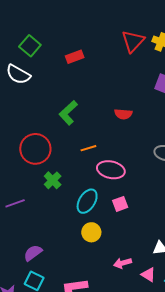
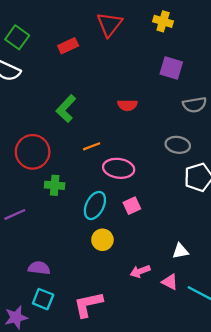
red triangle: (133, 41) -> (109, 24), moved
green cross: (53, 180) -> (55, 185), turned -36
purple semicircle: (33, 253) -> (39, 268), turned 48

